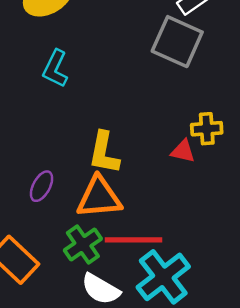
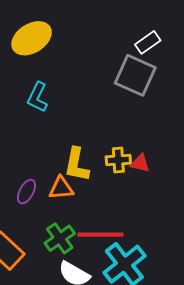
yellow cross: (207, 129) -> (118, 160), moved
orange triangle: (99, 197) -> (61, 188), moved, size x0.7

